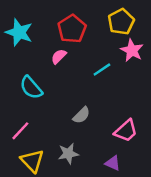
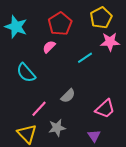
pink star: (132, 50) -> (110, 42), turned -30
pink line: (20, 131) -> (39, 109), moved
purple triangle: (113, 163) -> (94, 136), turned 32

